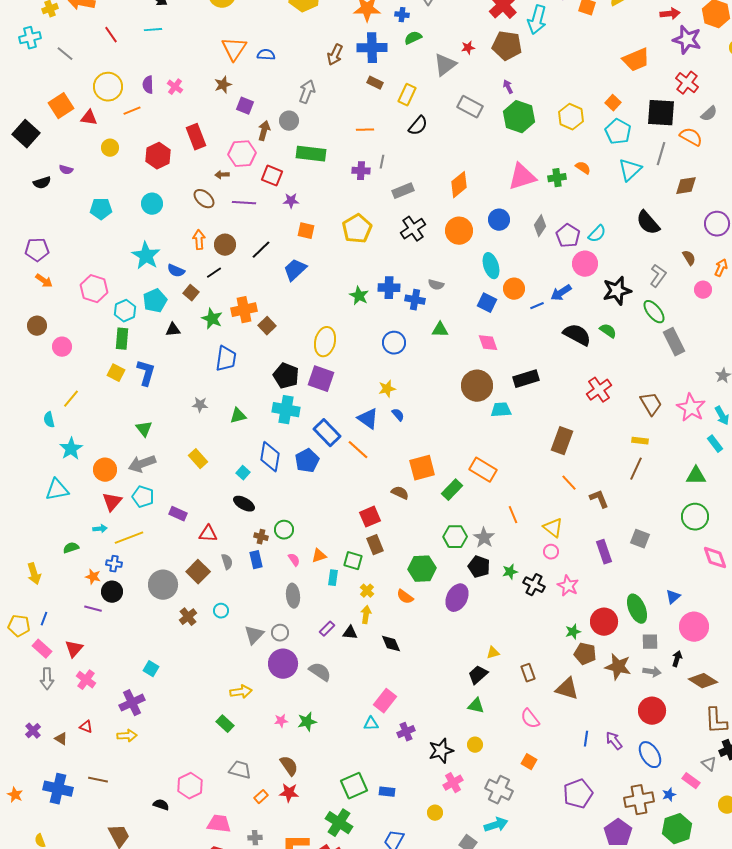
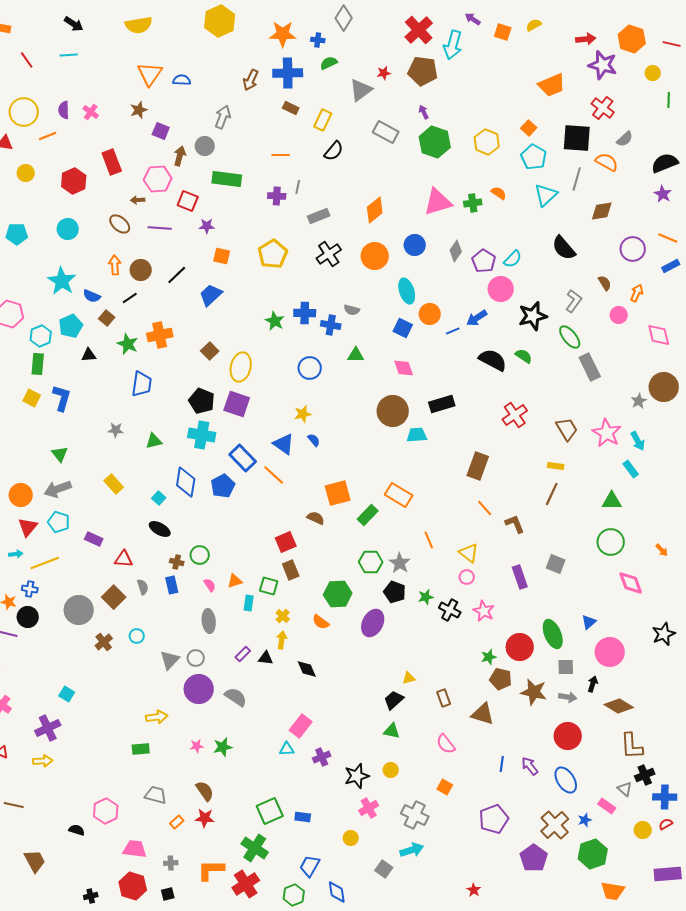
brown square: (267, 326) -> (210, 351), moved
green rectangle: (225, 724) -> (141, 749), turned -48
brown cross: (639, 800) -> (555, 825), turned -32

